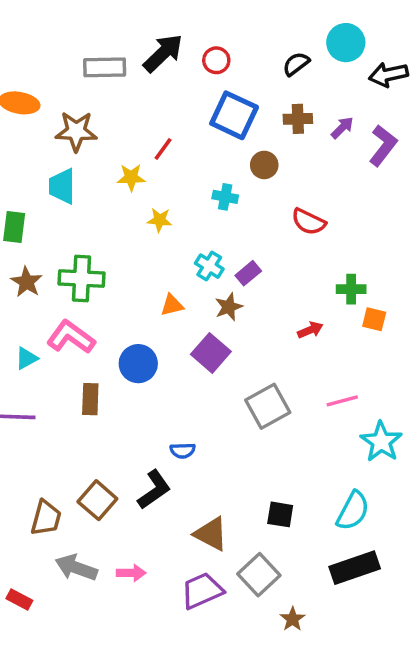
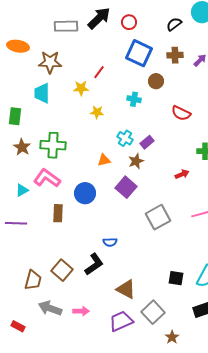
black square: (280, 514) -> (176, 278), moved

